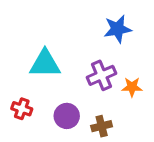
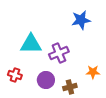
purple cross: (102, 75) -> (59, 53), moved
orange star: (132, 87) -> (93, 72), moved

